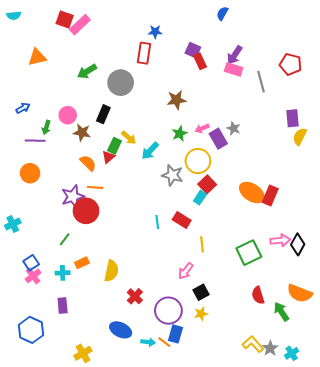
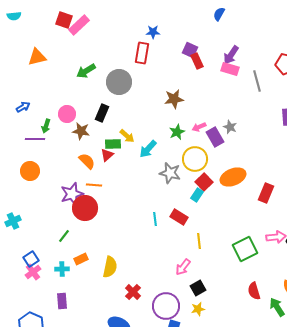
green rectangle: (114, 146) -> (113, 144), turned 63
orange ellipse: (252, 193) -> (233, 177), moved, turned -55

